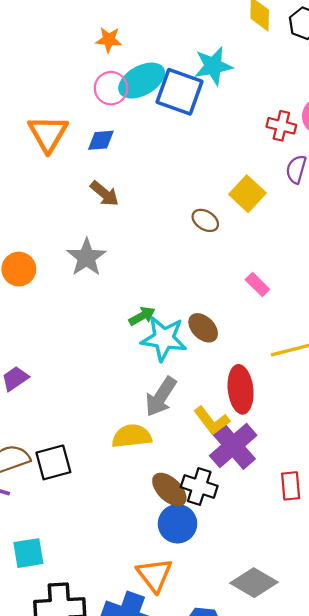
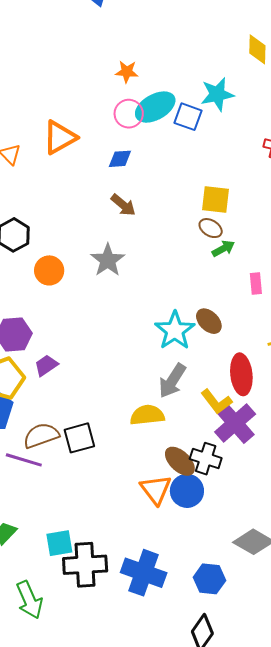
blue square: (179, 92) -> (188, 117), size x0.7
orange triangle: (48, 134) -> (60, 137), moved, turned 30
yellow square: (247, 194) -> (215, 199), moved, turned -36
pink rectangle: (257, 284) -> (256, 284), turned 40
green arrow: (142, 316) -> (223, 249), moved
cyan star: (164, 339) -> (175, 331), turned 30
cyan square: (28, 553) -> (59, 543), moved
orange triangle: (155, 575) -> (156, 490), moved

